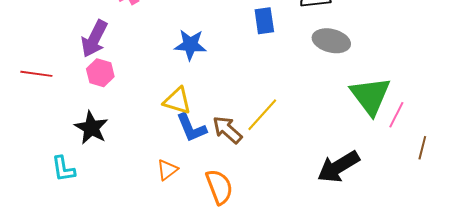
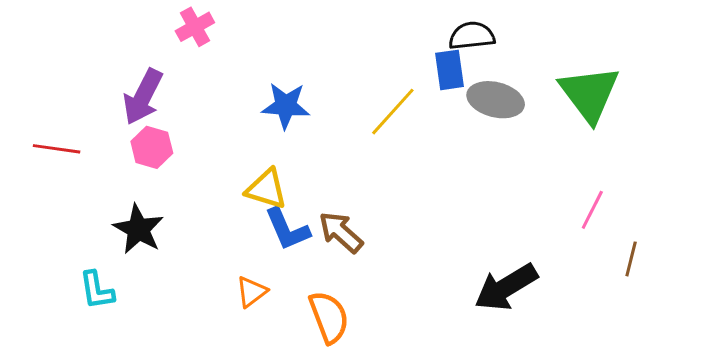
blue rectangle: (264, 21) -> (449, 70), moved
green triangle: (370, 96) -> (589, 94), moved
yellow line: (262, 115) -> (393, 112), moved

